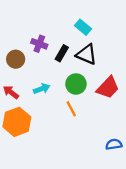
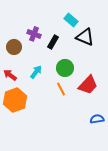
black triangle: (87, 54) -> (85, 37), moved
red trapezoid: (108, 88) -> (88, 85), moved
cyan arrow: (42, 89) -> (36, 72), turned -32

